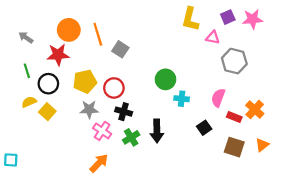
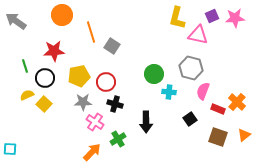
orange circle: (69, 30) -> (62, 15), moved
gray arrow: (26, 37) -> (16, 21), moved, size x1.5
pink triangle: (213, 37) -> (198, 35), size x1.5
gray hexagon: (234, 61) -> (191, 68), moved
green cross: (131, 137) -> (118, 139), moved

